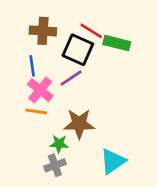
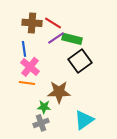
red line: (91, 31) -> (53, 23), moved
green rectangle: (117, 43) -> (72, 39), moved
black square: (78, 50) -> (80, 61), moved, turned 30
purple line: (71, 78) -> (56, 38), moved

